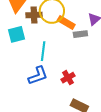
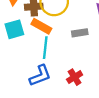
orange rectangle: (66, 23) -> (41, 26), moved
gray rectangle: (80, 34) -> (80, 33), moved

